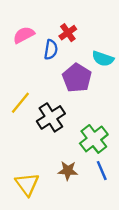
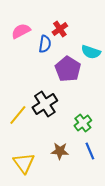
yellow line: (20, 103) -> (18, 115), moved
green cross: (94, 139) -> (83, 123), size x0.7

